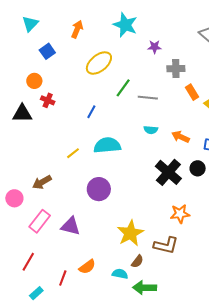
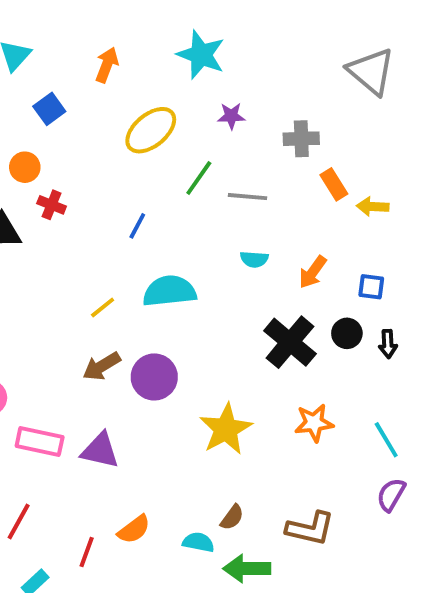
purple star: (155, 47) -> (231, 116), moved
orange arrow: (181, 137) -> (313, 272), turned -78
brown arrow: (42, 182) -> (102, 366), moved
pink rectangle: (40, 221) -> (40, 442), turned 65
yellow star: (130, 233) -> (226, 429), moved
brown L-shape: (166, 245) -> (310, 529), moved

